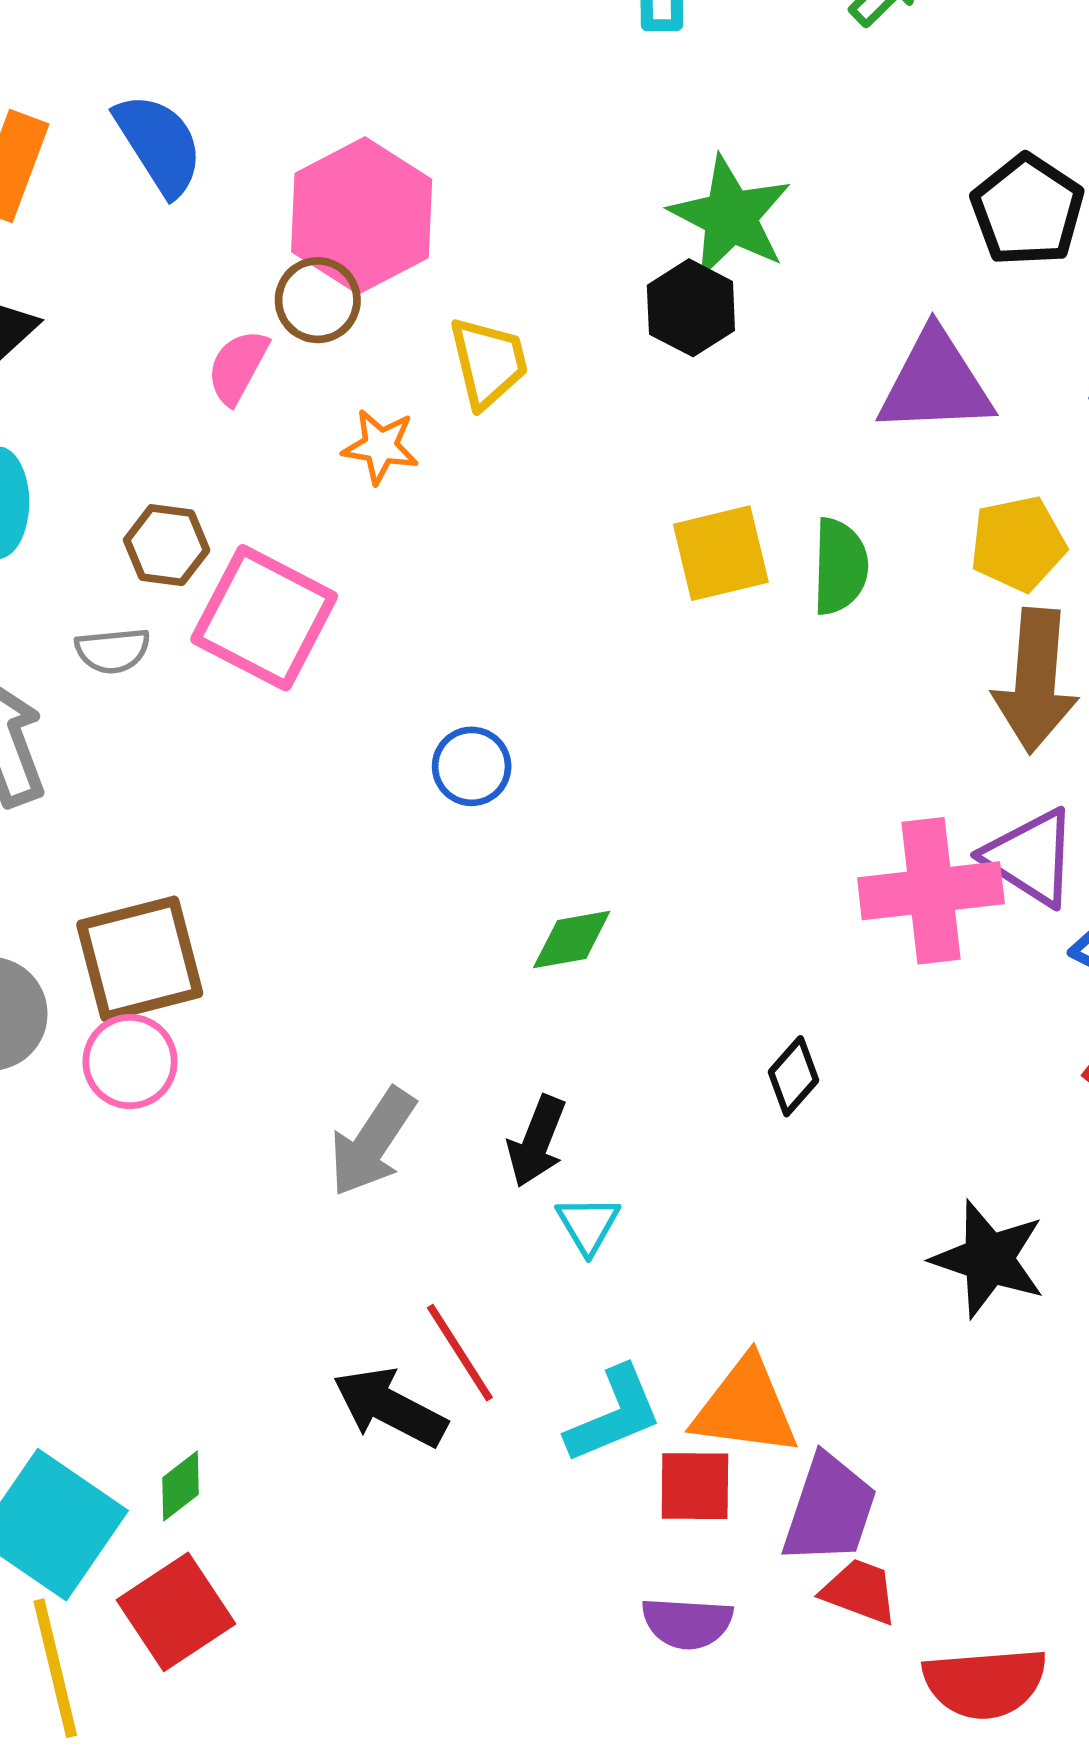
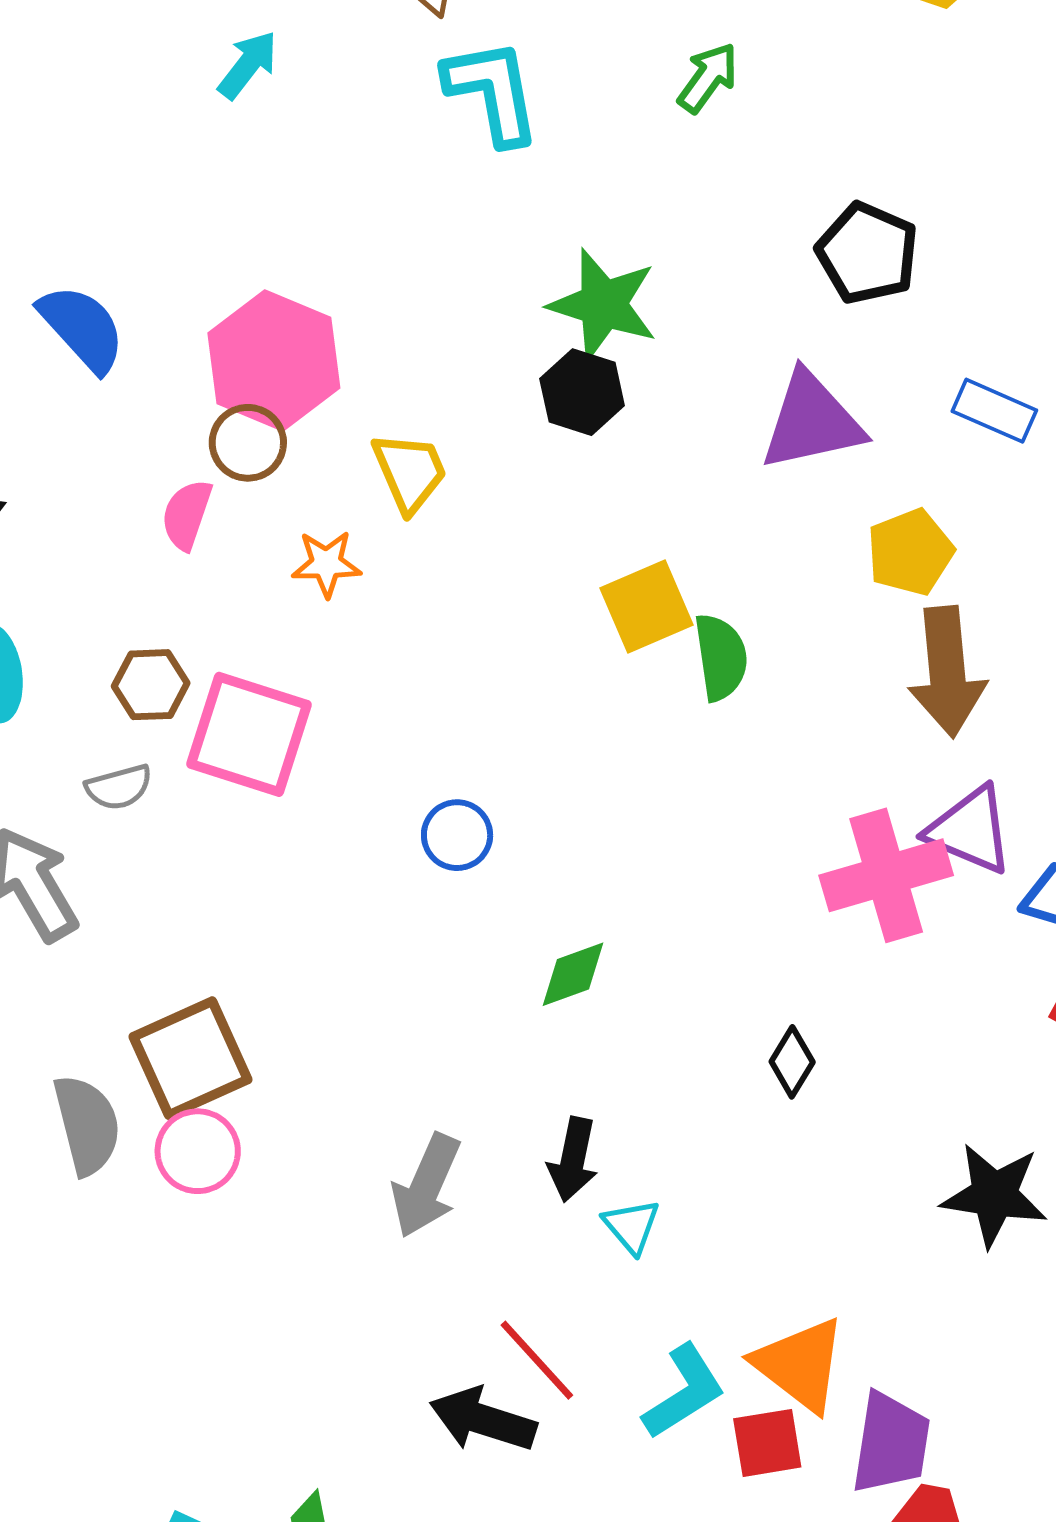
green semicircle: (840, 566) -> (721, 657), moved
orange triangle: (745, 1407) -> (800, 1365), turned 40

